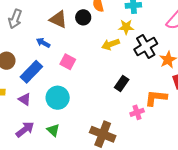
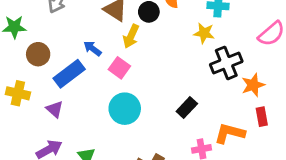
blue arrow: (43, 43) -> (92, 48), moved
yellow arrow: (110, 44) -> (131, 36), moved, turned -54
cyan circle: (58, 98) -> (125, 109), moved

